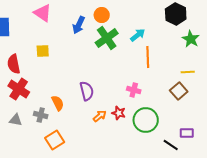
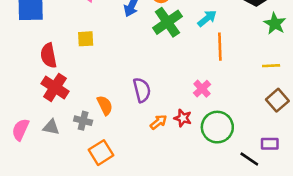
pink cross: (134, 90) -> (202, 89), turned 32
brown square: (179, 91) -> (277, 100), moved

